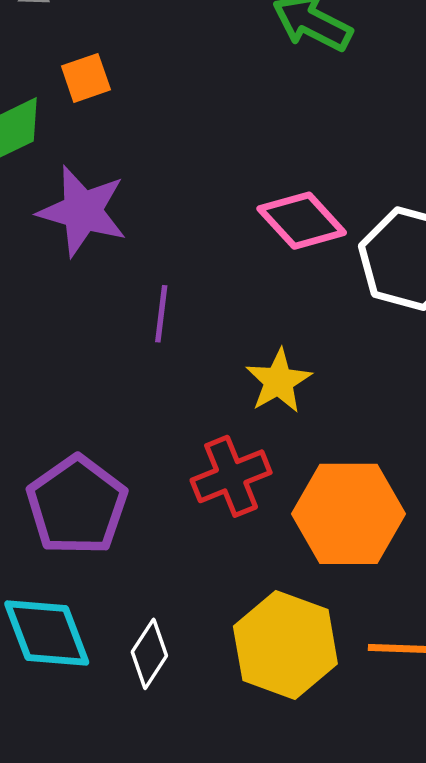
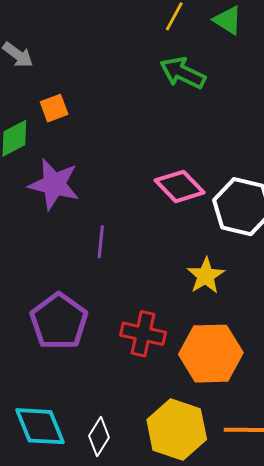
yellow star: (279, 381) -> (206, 276), moved
red cross: (231, 476) -> (143, 334), turned 36
purple pentagon: (77, 505) -> (59, 321), moved

